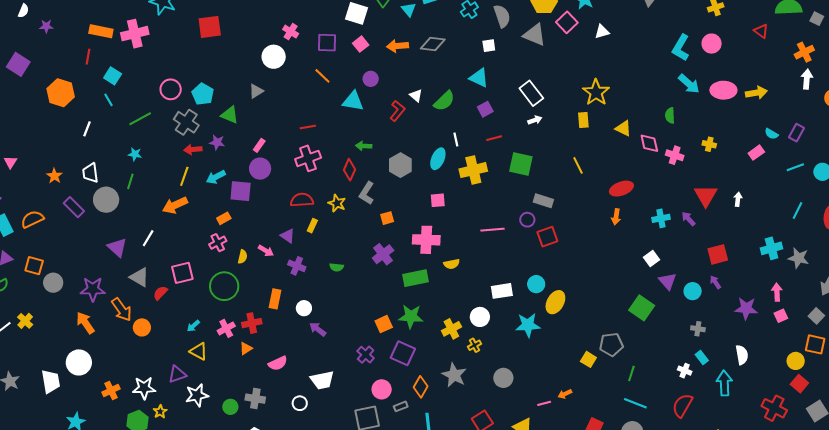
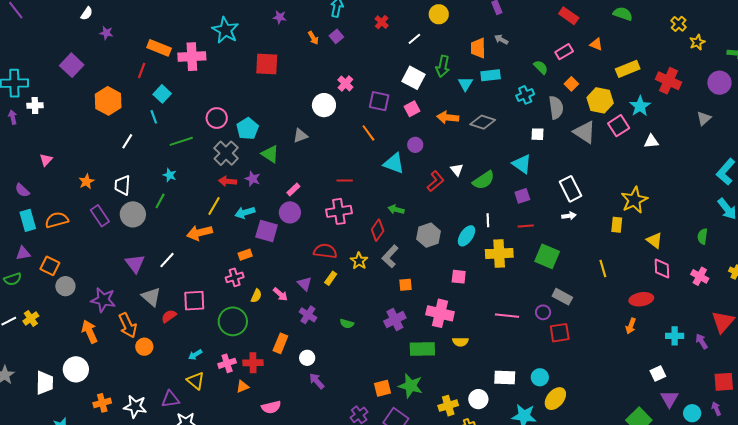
pink diamond: (649, 143) -> (662, 269), moved

